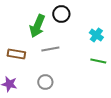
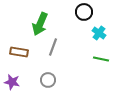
black circle: (61, 14) -> (84, 12), moved
gray line: (50, 49) -> (53, 47), turned -60

